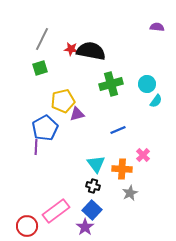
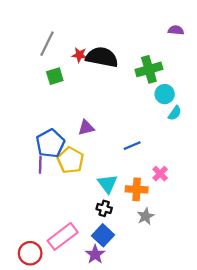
green square: (40, 68) -> (55, 76), moved
green cross: (111, 84) -> (149, 69), moved
yellow pentagon: (63, 101) -> (70, 160), moved, turned -30

